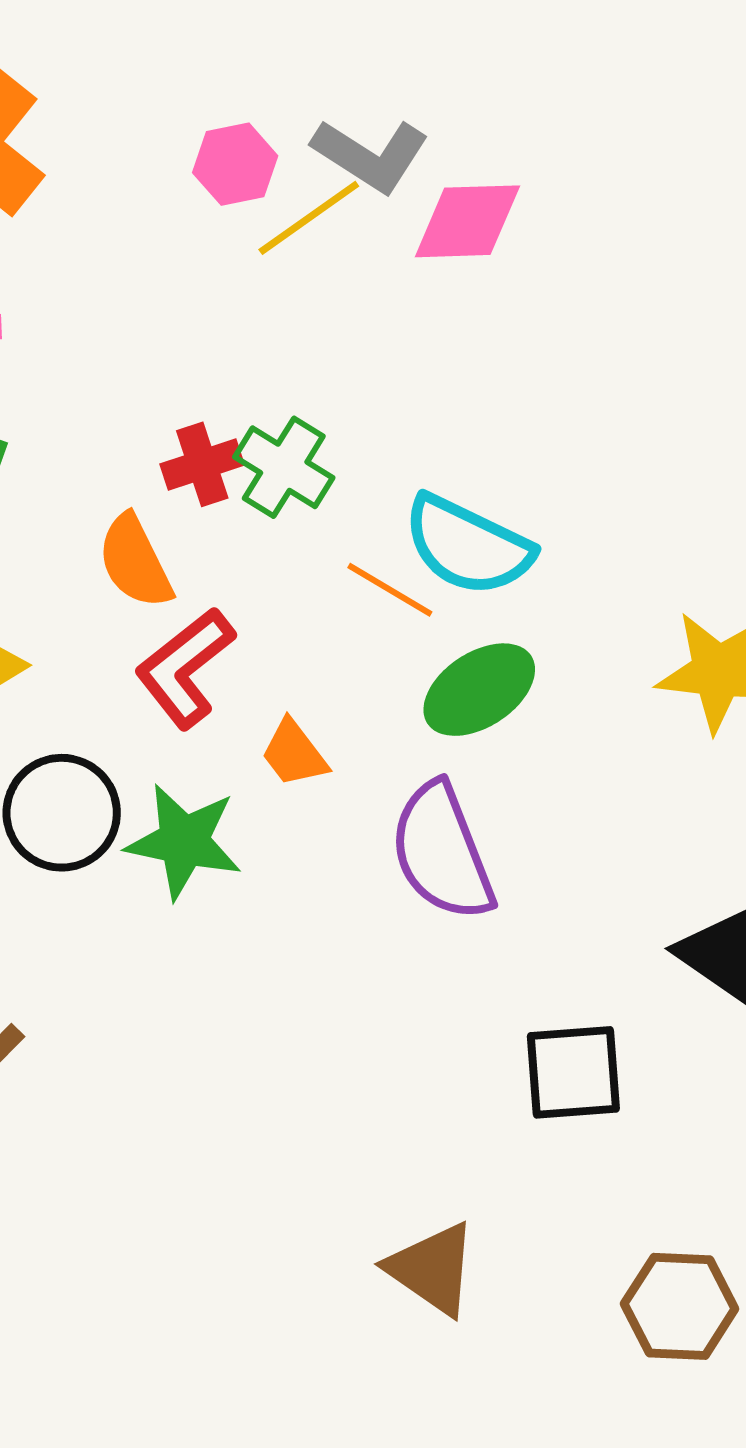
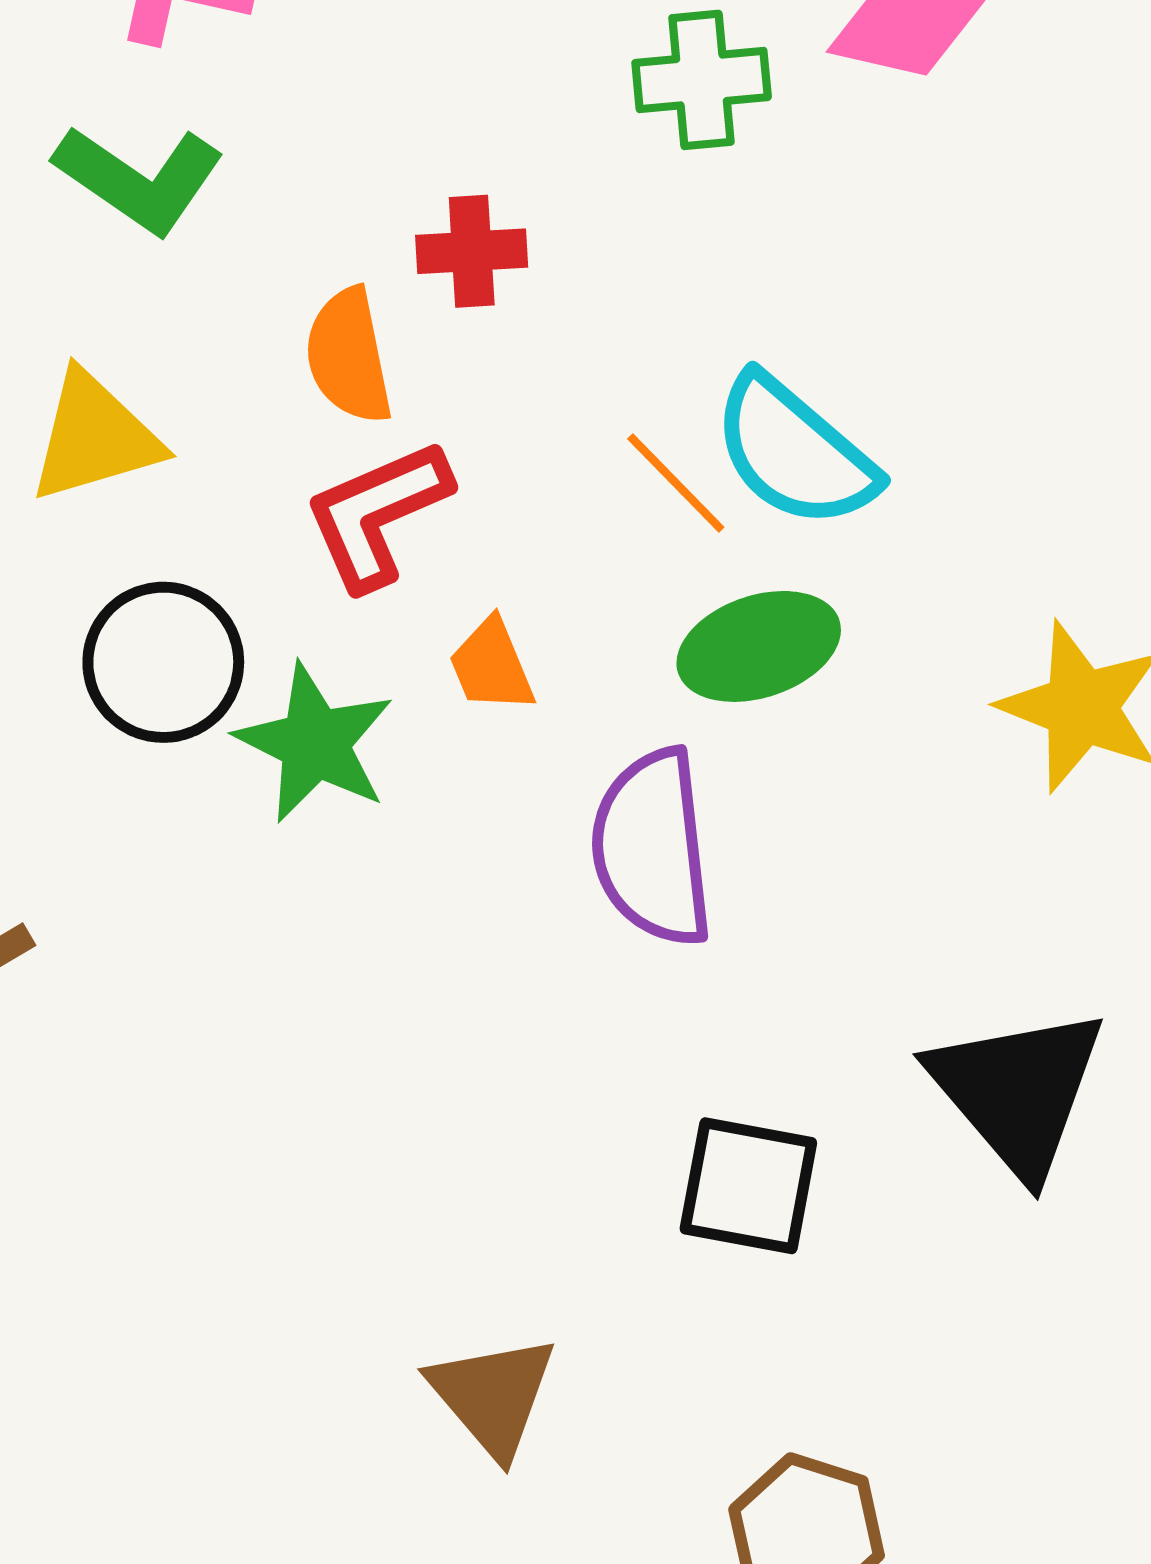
green cross: (284, 467) -> (702, 80), moved, turned 38

